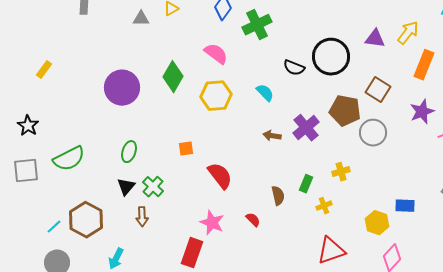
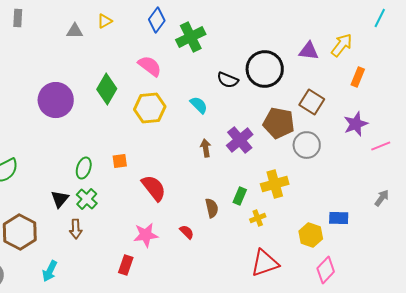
orange rectangle: (424, 65) -> (358, 77), size x0.7
brown arrow: (272, 136) -> (206, 148), turned 72
green ellipse: (129, 152) -> (84, 168), moved
yellow cross: (341, 172) -> (275, 184), size x1.5
pink star: (212, 223) -> (146, 235), turned -30
red rectangle: (192, 253) -> (126, 265), size x0.7

